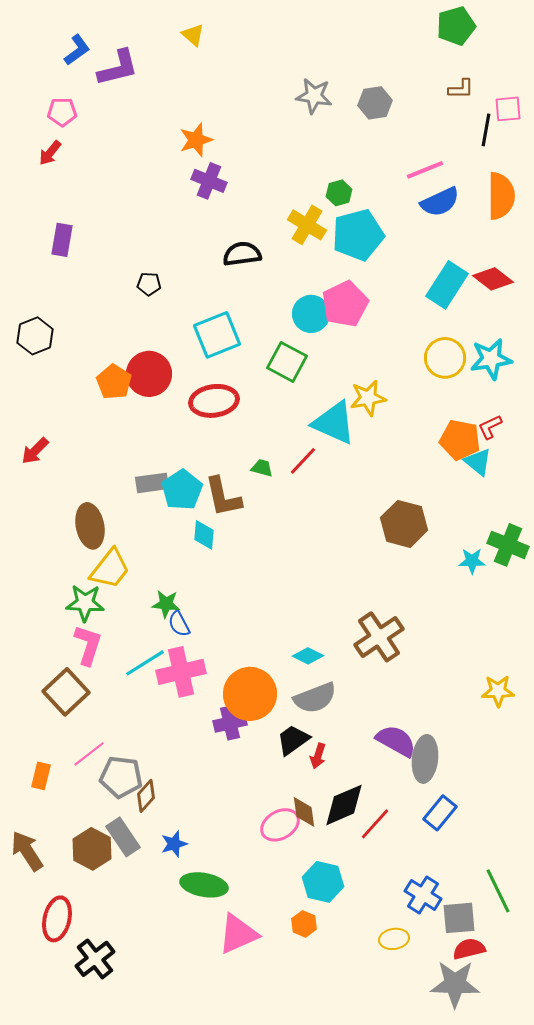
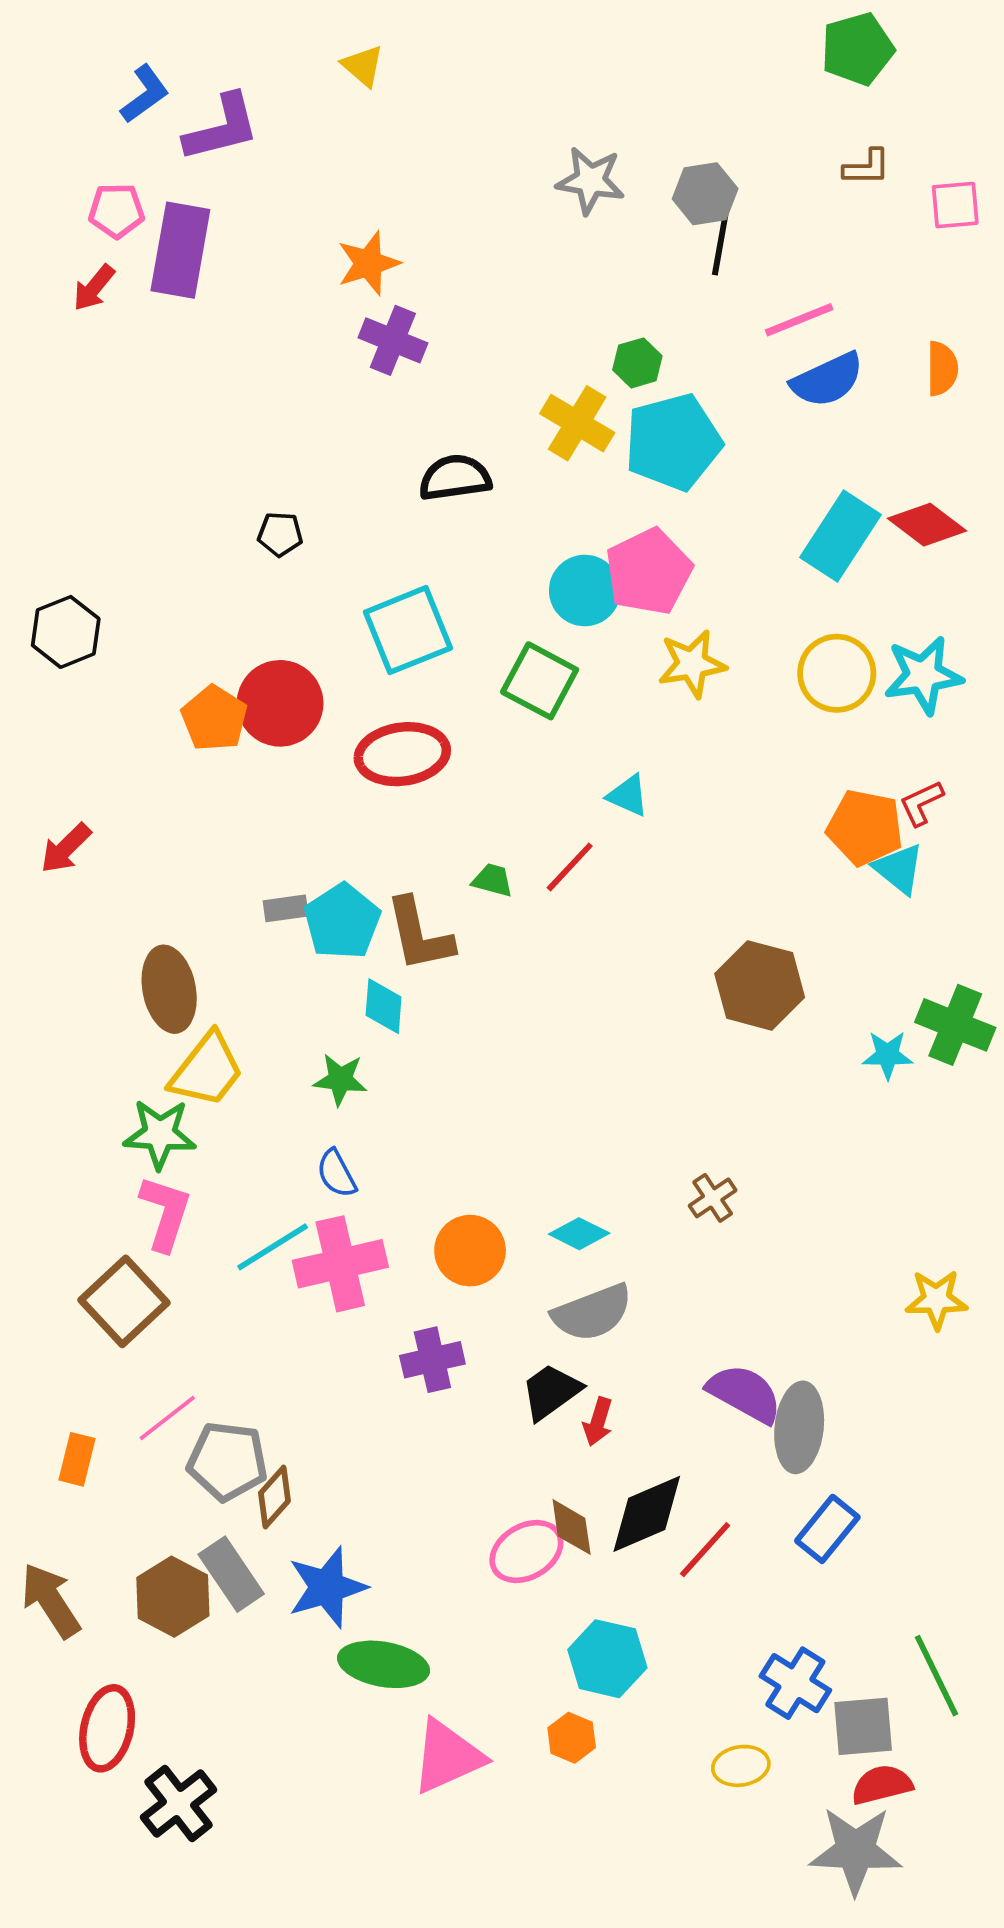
black line: (486, 130) -> (720, 244), moved
orange semicircle: (501, 196) -> (942, 369), size x0.6
purple rectangle: (62, 240) -> (180, 250), moved, size x1.5
yellow star: (368, 398) -> (692, 664), moved
cyan triangle: (334, 423) -> (628, 795), size x0.5
gray rectangle: (152, 483) -> (286, 908), size x0.7
green star: (166, 604) -> (340, 1079), moved
brown cross: (379, 637) -> (713, 1198), size x0.5
orange circle: (250, 694) -> (470, 1251), moved, size x0.7
blue star: (174, 844) -> (327, 1587), size x1.6

